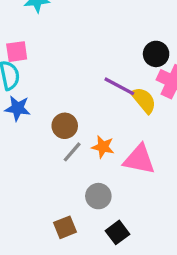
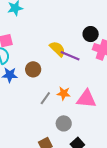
yellow semicircle: (144, 100) -> (58, 49), moved
brown circle: (65, 126) -> (33, 69), moved

